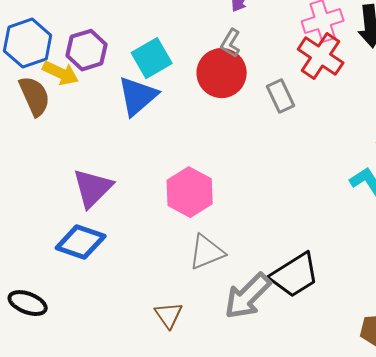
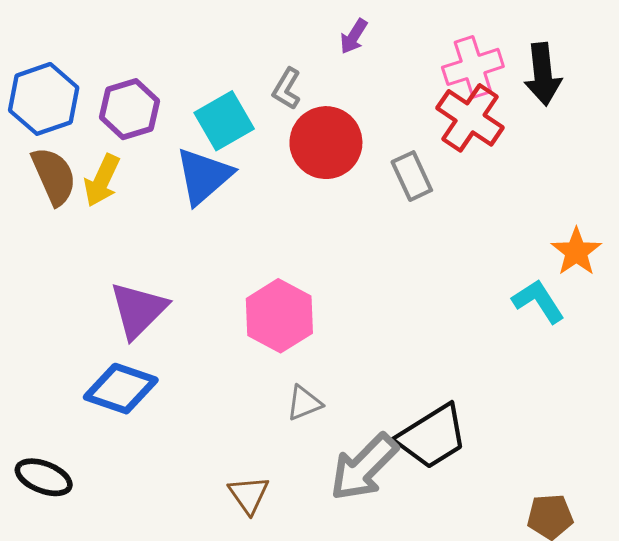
gray L-shape: (231, 43) -> (287, 89), moved
yellow arrow: (61, 73) -> (102, 180), moved, turned 90
gray triangle: (207, 252) -> (304, 403), size x0.7

